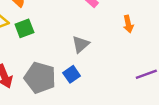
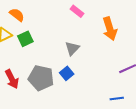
orange arrow: (128, 24) -> (110, 29), size x1.6

